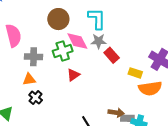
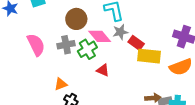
gray cross: (34, 57) -> (66, 45), moved
yellow rectangle: (135, 73) -> (149, 56), moved, size x1.6
red triangle: (73, 75) -> (103, 70), turned -48

